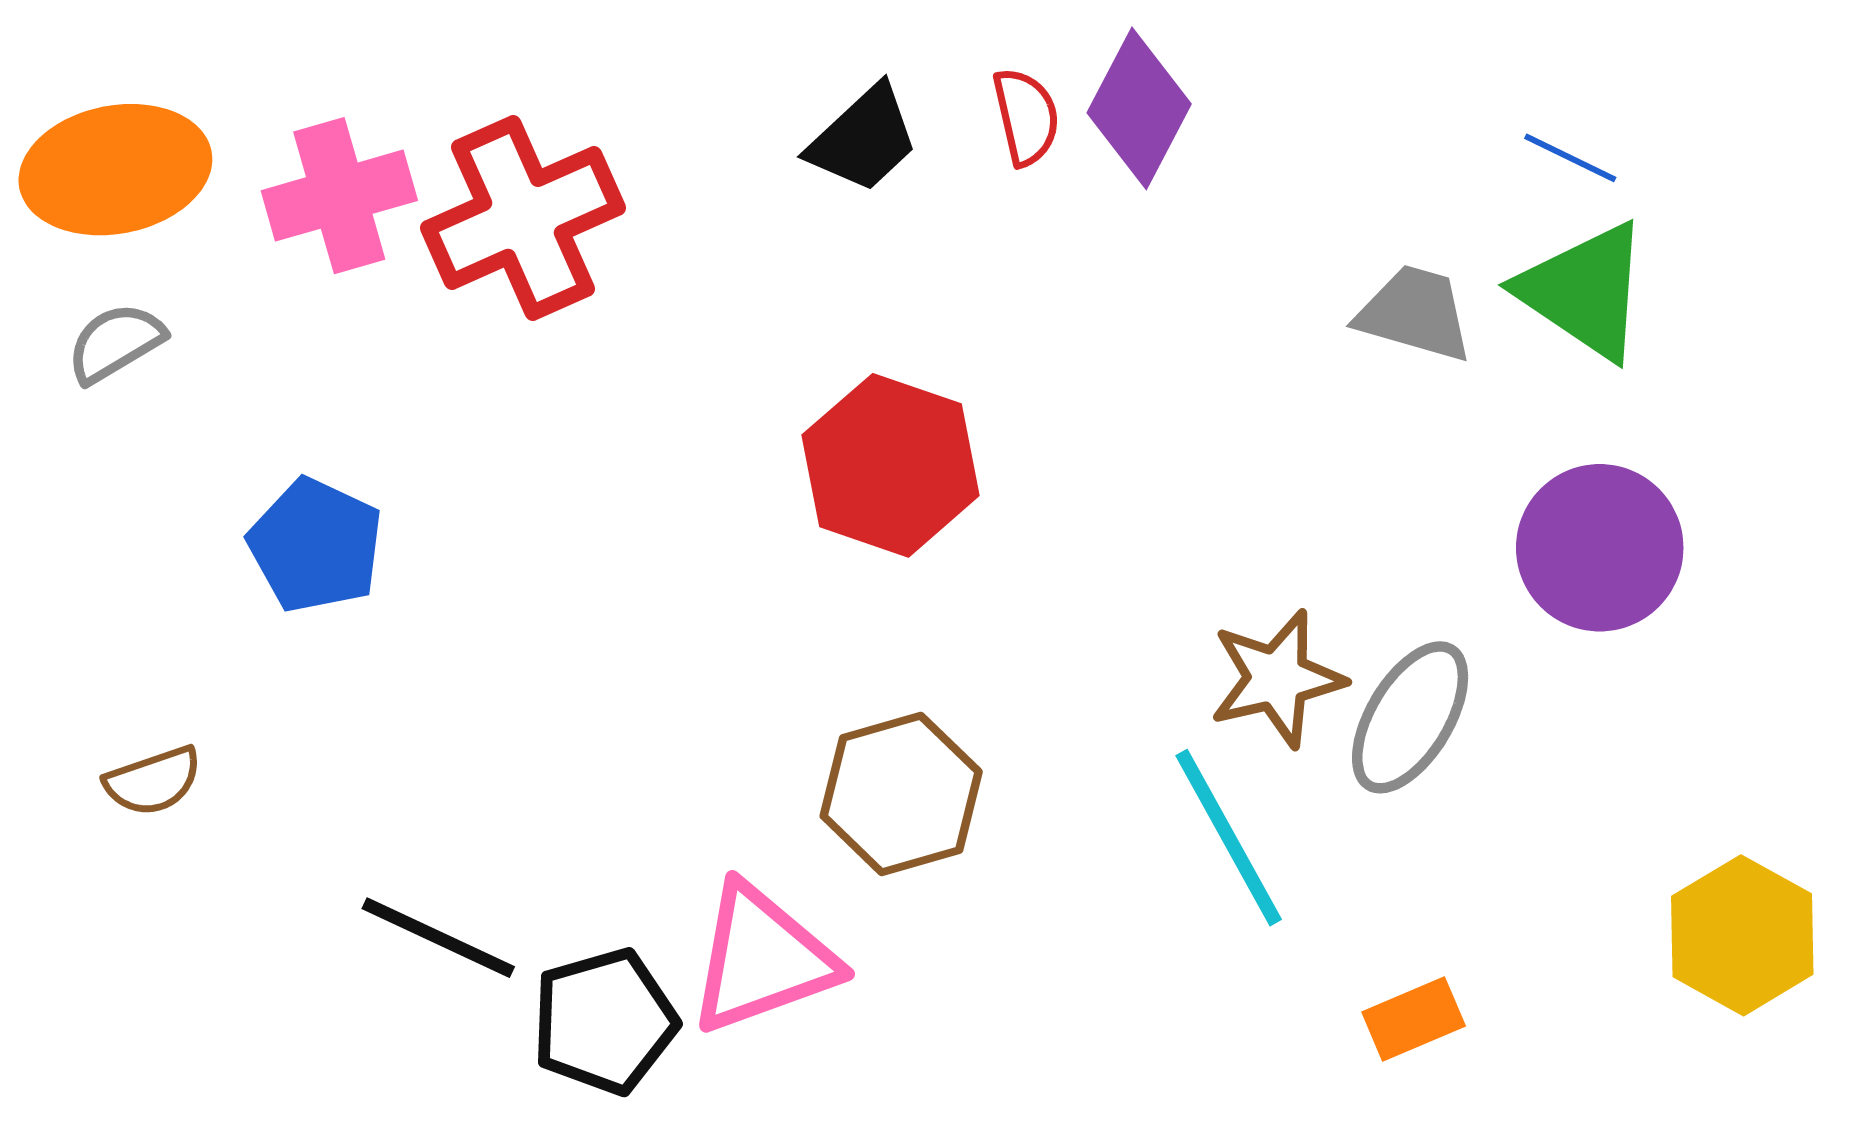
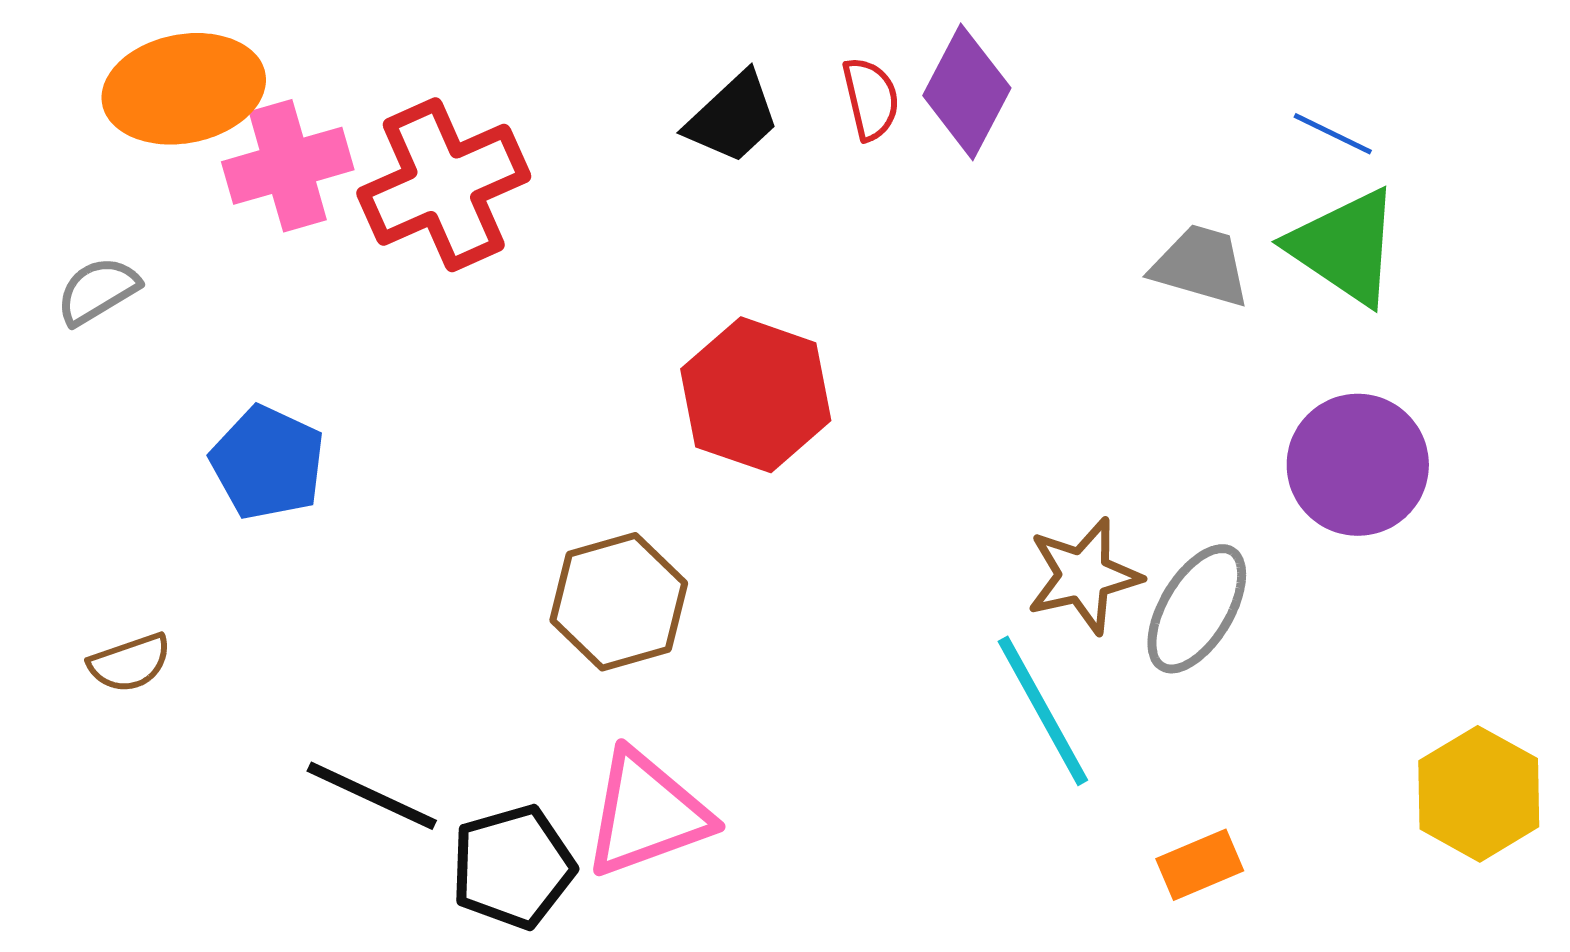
orange ellipse: (115, 170) -> (184, 89), moved
brown hexagon: (901, 794) -> (619, 602), moved

